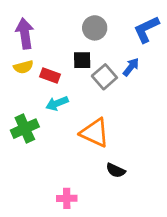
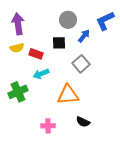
blue arrow: (131, 67) -> (84, 36), moved
gray square: (104, 77) -> (81, 64), moved
orange triangle: (95, 133) -> (68, 95), turned -30
pink cross: (67, 198) -> (48, 126), moved

